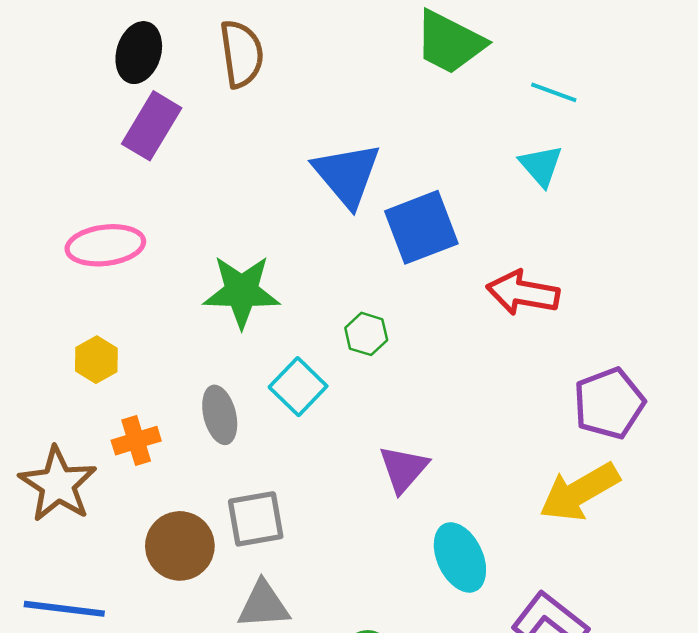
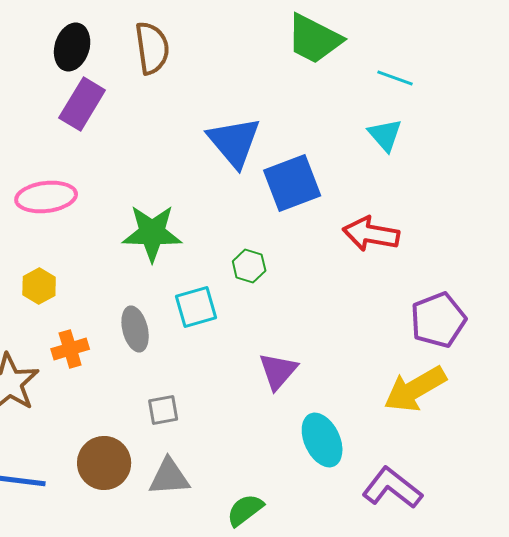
cyan square: (298, 387) -> (196, 307), turned 30
gray square: (256, 519) -> (163, 410), size x0.7
brown circle: (180, 546) -> (104, 463), moved

